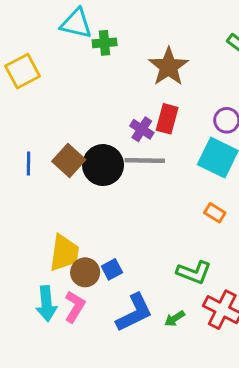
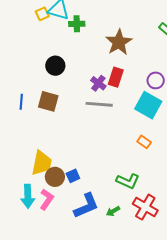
yellow square: (23, 71) -> (42, 14), moved, size x0.6
brown square: (69, 161) -> (48, 101), turned -30
black circle: (103, 165) -> (55, 66), moved, size x0.7

